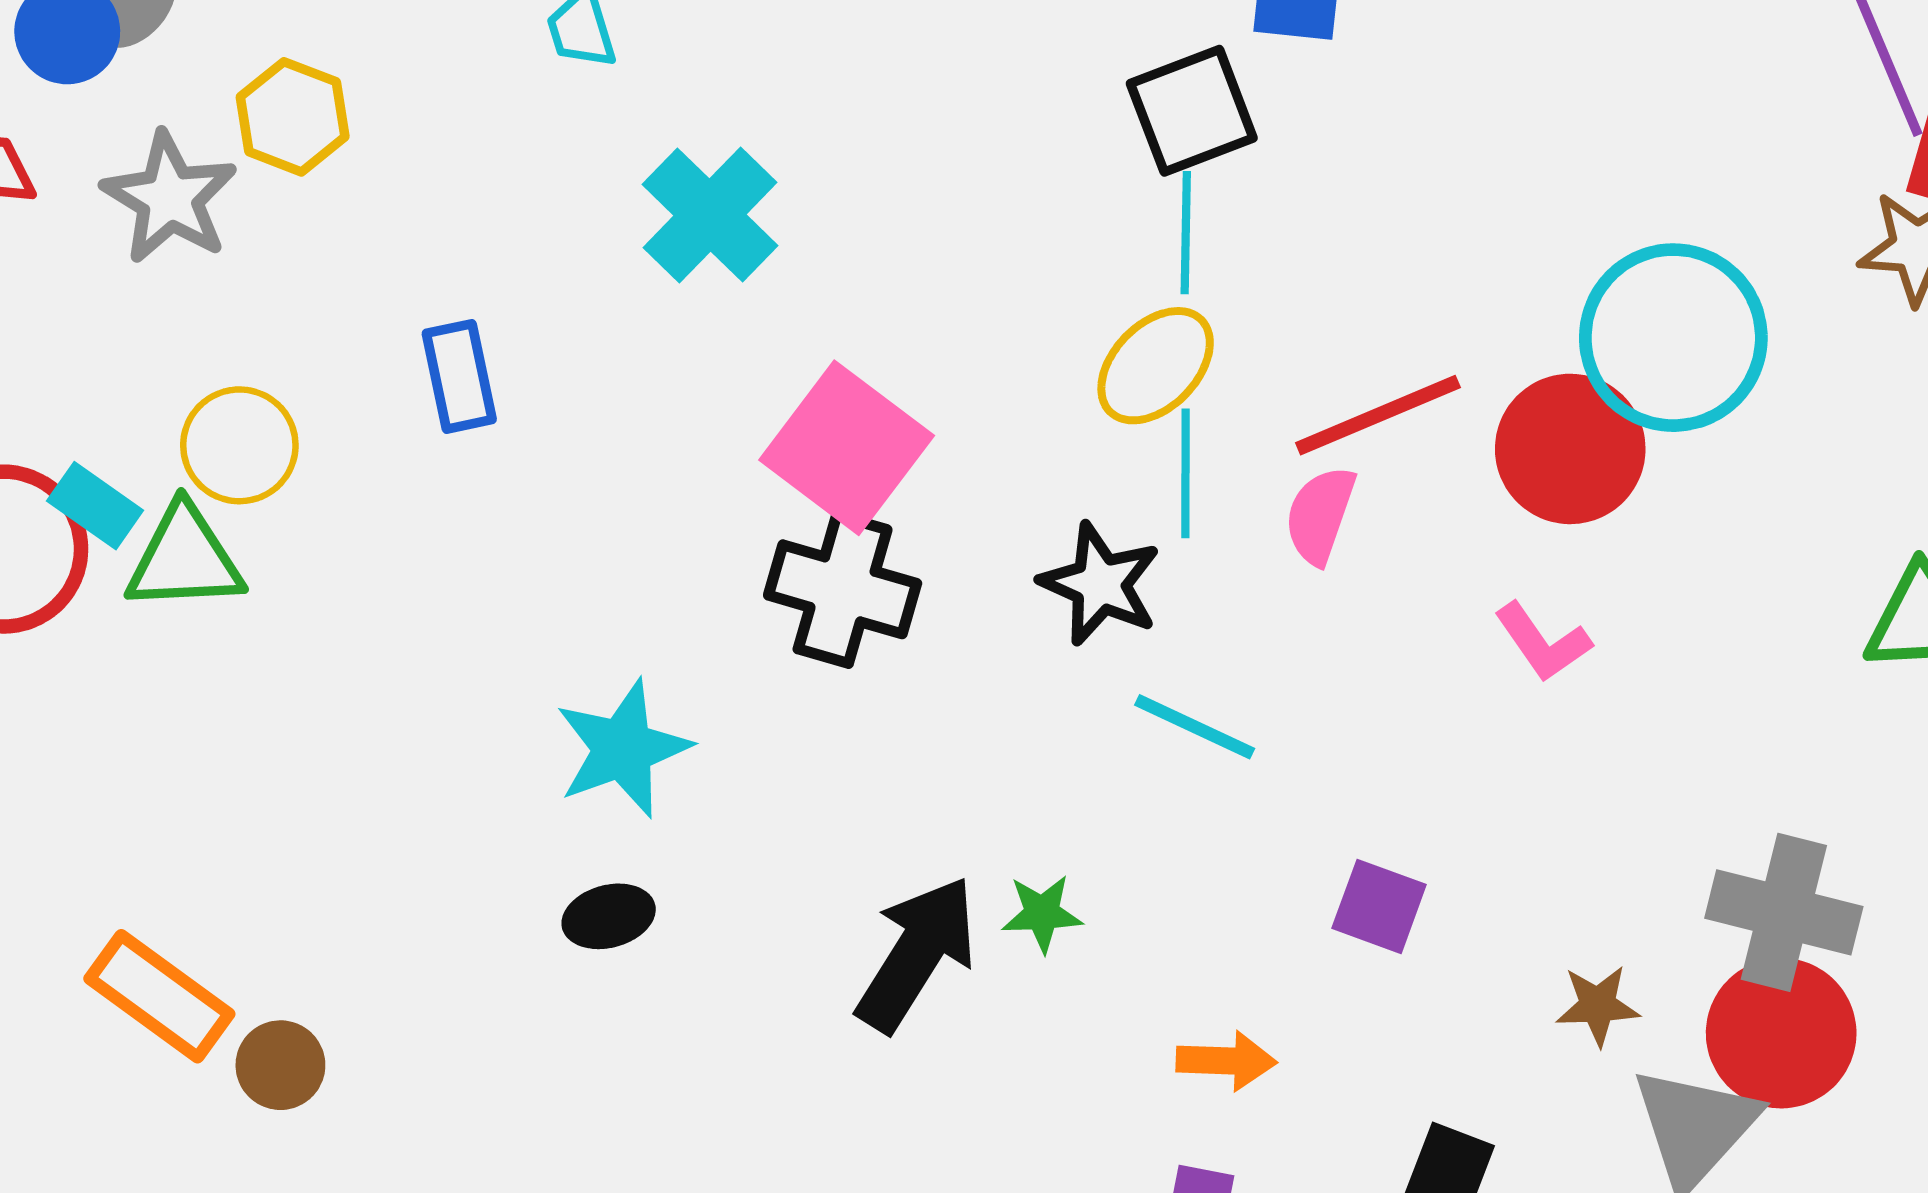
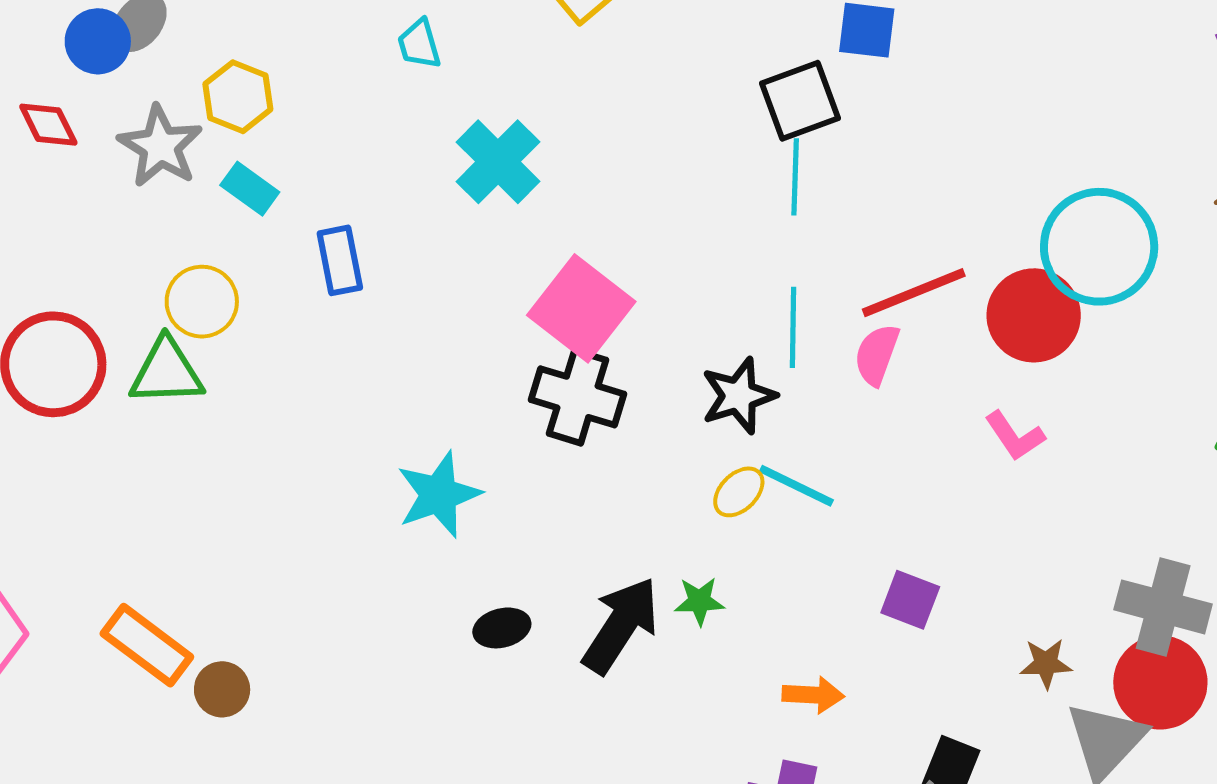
yellow ellipse: (1156, 366) -> (739, 492), moved, size x0.7
cyan rectangle: (95, 506) -> (250, 189), moved
black star: (1100, 584) -> (739, 396), turned 30
black ellipse: (609, 916) -> (502, 628), moved

